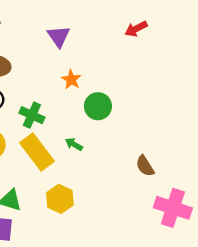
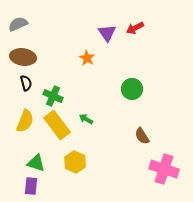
purple triangle: (59, 36) -> (107, 33), moved
orange star: (71, 80) -> (87, 58), moved
green circle: (98, 106) -> (132, 89), moved

